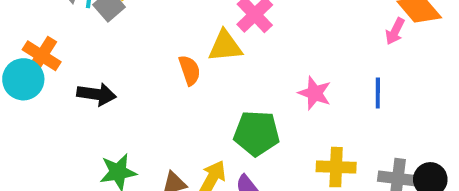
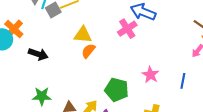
yellow triangle: (225, 46) -> (83, 35), moved
orange semicircle: (190, 70) -> (88, 51), turned -133

